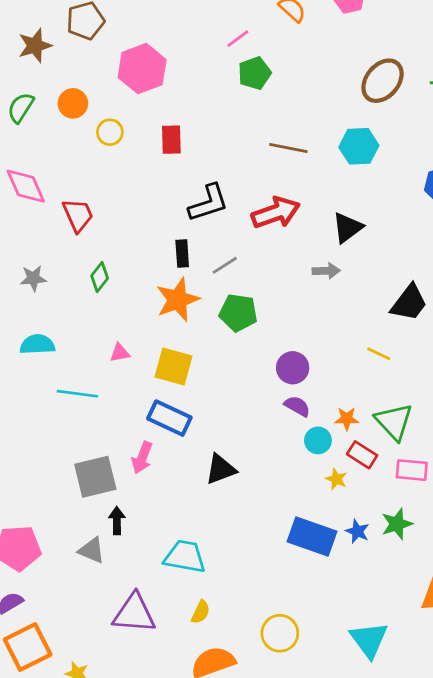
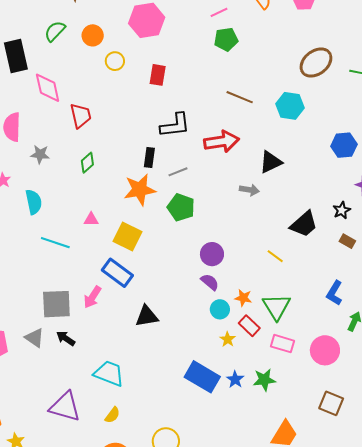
cyan semicircle: (37, 344) -> (34, 202), turned 70
black arrow: (117, 521) -> (66, 338), turned -66
gray triangle: (92, 550) -> (35, 338), moved

